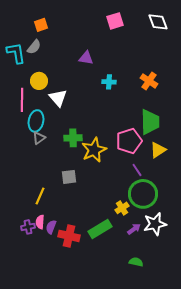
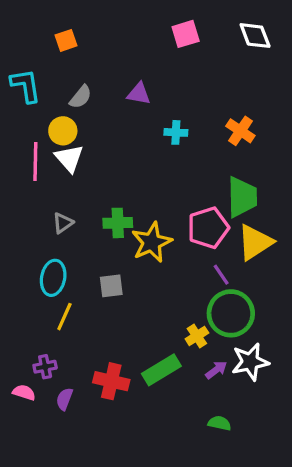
gray semicircle: (34, 47) -> (81, 97), moved
white triangle: (58, 98) -> (69, 158), moved
cyan ellipse: (36, 121) -> (53, 278), moved
yellow triangle: (158, 150) -> (255, 242), size x1.4
pink semicircle: (40, 222) -> (24, 393), moved, turned 104
purple semicircle: (51, 227) -> (64, 399), moved

